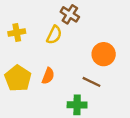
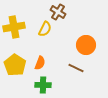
yellow cross: (17, 32) -> (14, 27), size x1.5
green cross: (77, 105) -> (43, 85), moved

